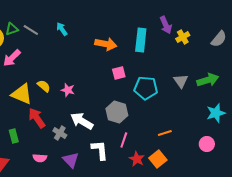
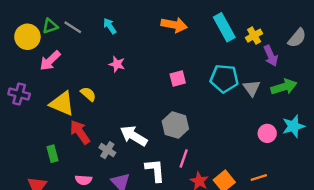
purple arrow: (166, 25) -> (271, 56), moved
cyan rectangle: (141, 40) -> (224, 27), moved, turned -35
orange arrow: (106, 44) -> (174, 25), moved
cyan pentagon: (146, 88) -> (224, 79), moved
pink star: (68, 90) -> (117, 64), moved
orange line: (165, 133) -> (259, 178), moved
pink circle: (207, 144) -> (267, 133), moved

